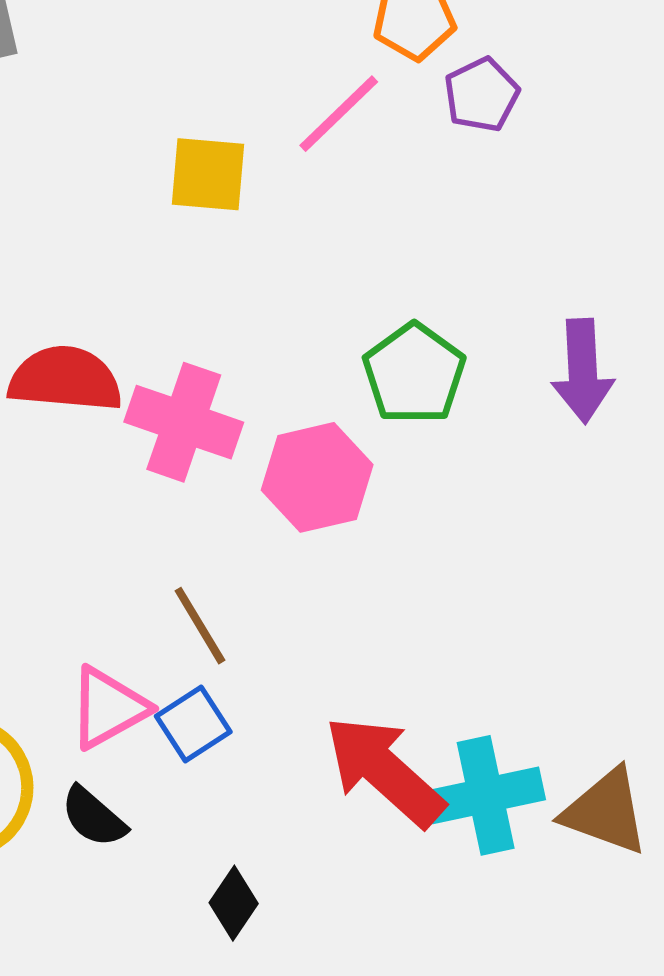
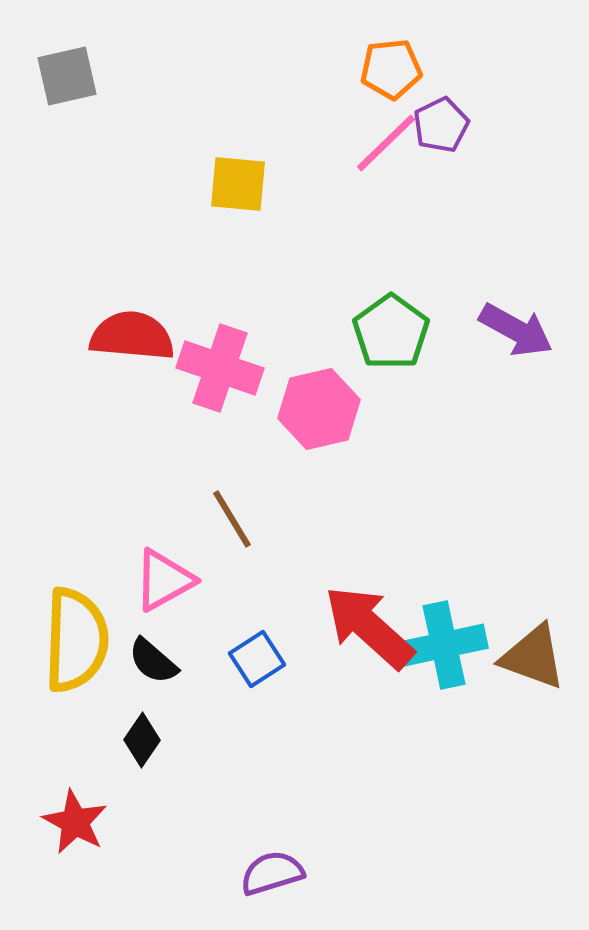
pink line: (339, 114) -> (386, 143), moved
purple arrow: (583, 371) -> (516, 330), turned -58
blue square: (193, 724) -> (257, 659), moved
black diamond: (234, 903) -> (142, 740), moved

